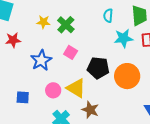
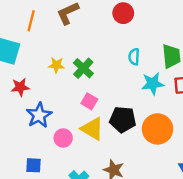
blue star: (41, 60) -> (39, 115), moved
yellow triangle: (76, 88) -> (92, 129), moved
pink circle: (53, 90) -> (63, 138), moved
blue square: (23, 97) -> (34, 165), moved

